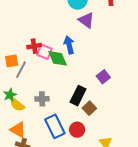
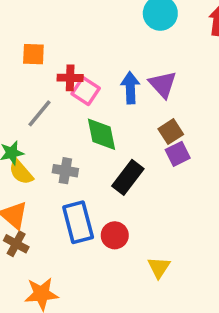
purple triangle: (86, 20) -> (163, 84), moved
green diamond: (58, 58) -> (101, 134), moved
orange square: (12, 61) -> (33, 54), moved
brown square: (89, 108) -> (171, 132), moved

